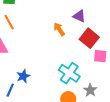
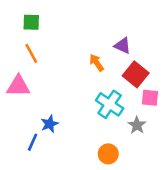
cyan cross: (69, 73) -> (110, 104), moved
gray star: (90, 90) -> (137, 125), moved

